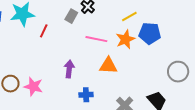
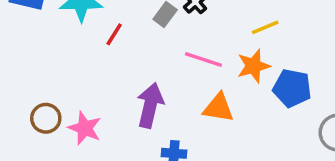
blue pentagon: (150, 33) -> (292, 88), moved
purple arrow: (69, 69) -> (150, 105), size x1.4

